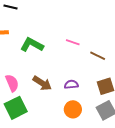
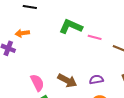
green L-shape: (32, 45) -> (71, 27), moved

